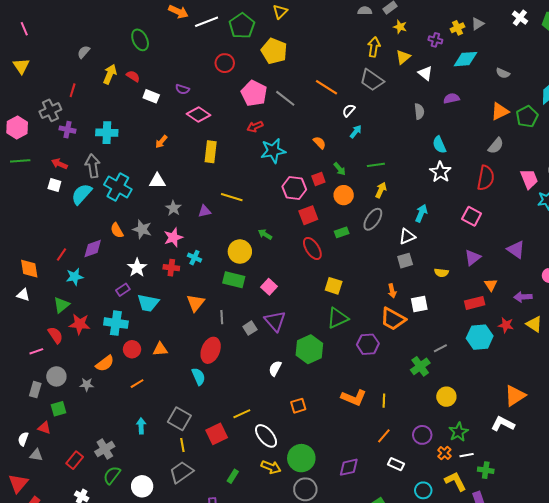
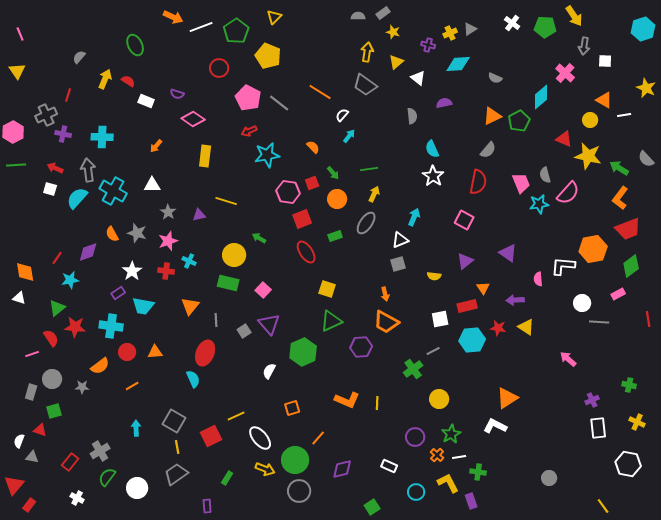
white square: (419, 304) -> (440, 319), moved
orange line: (384, 436) -> (318, 438), moved

